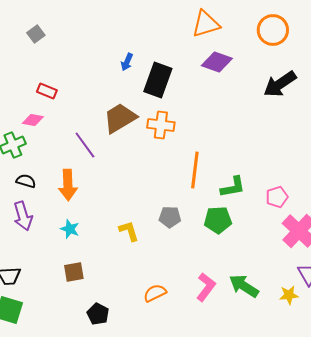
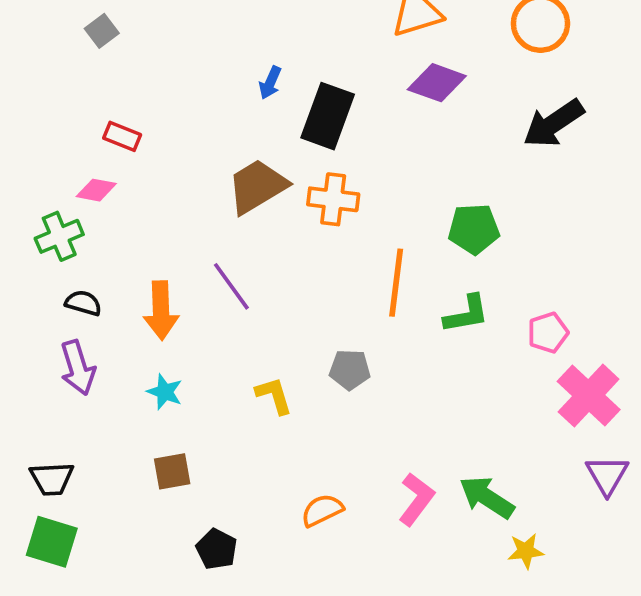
purple line: (85, 145) -> (231, 286), moved
green pentagon: (218, 220) -> (474, 229), moved
yellow star: (289, 295) -> (526, 551), moved

